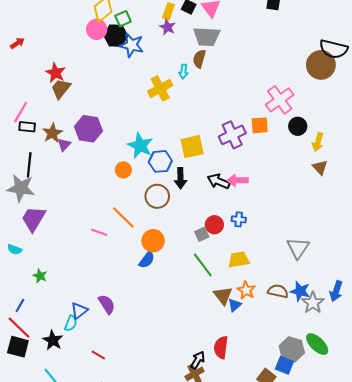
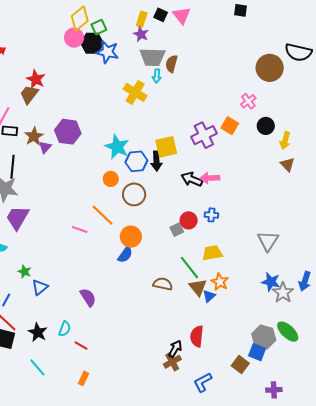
gray trapezoid: (207, 37) -> (152, 57), moved
brown circle: (321, 65) -> (270, 68), moved
yellow cross: (160, 88) -> (135, 92), turned -30
brown trapezoid: (61, 89) -> (29, 94), moved
pink cross: (280, 100) -> (248, 101), size x0.6
orange square: (260, 125) -> (230, 126), turned 36
orange circle: (123, 170) -> (111, 179), moved
black arrow: (180, 178) -> (156, 161), moved
green line: (203, 265) -> (189, 267), moved
brown semicircle: (278, 291) -> (163, 284), moved
blue triangle: (79, 311) -> (40, 287), moved
cyan semicircle: (71, 323) -> (65, 329), moved

